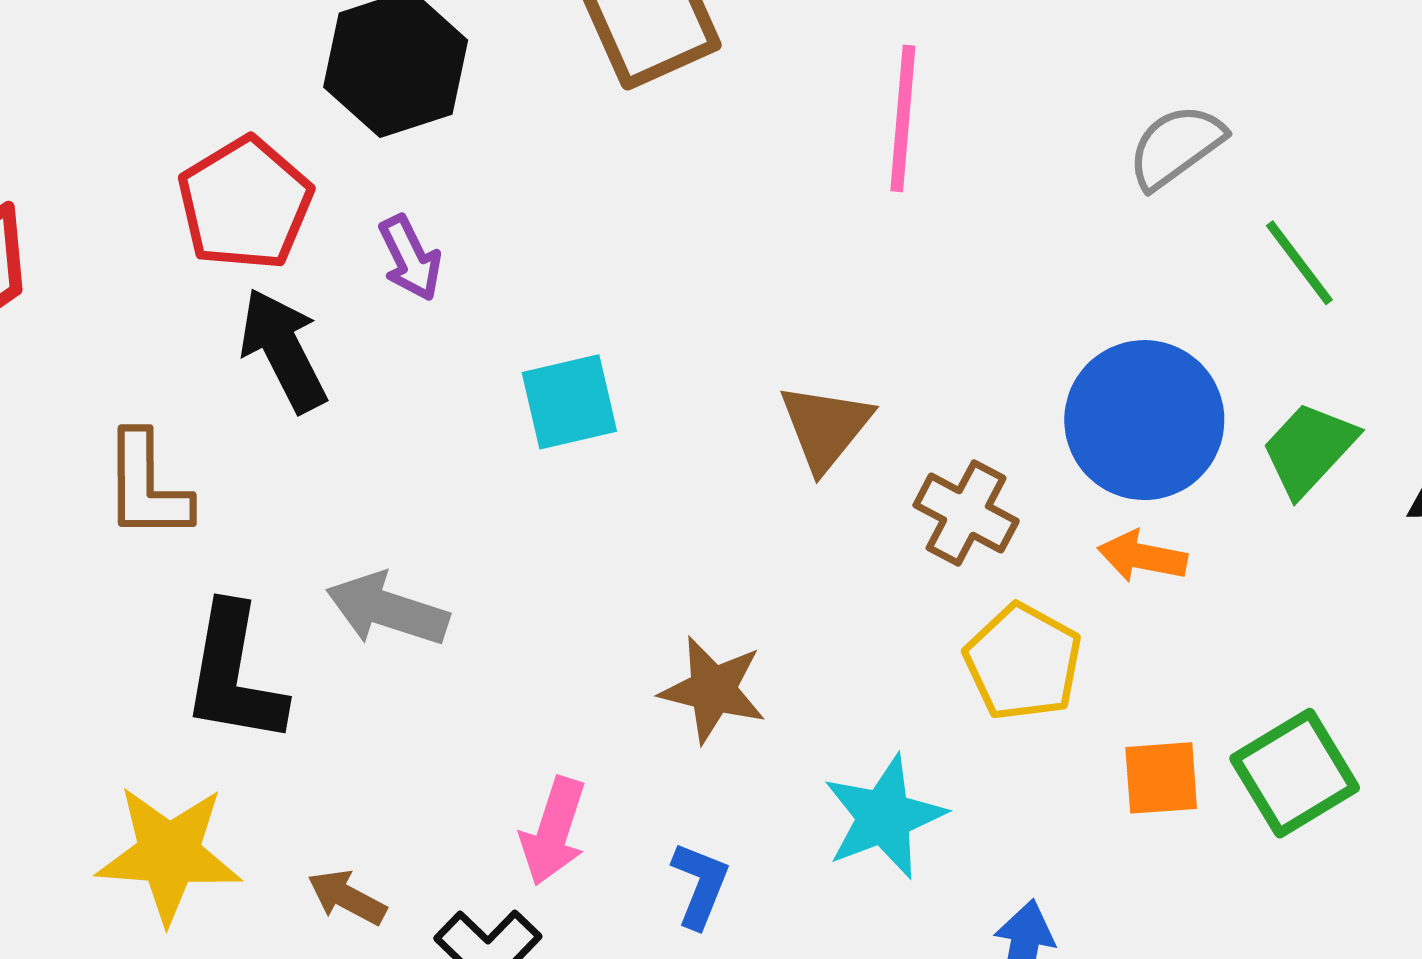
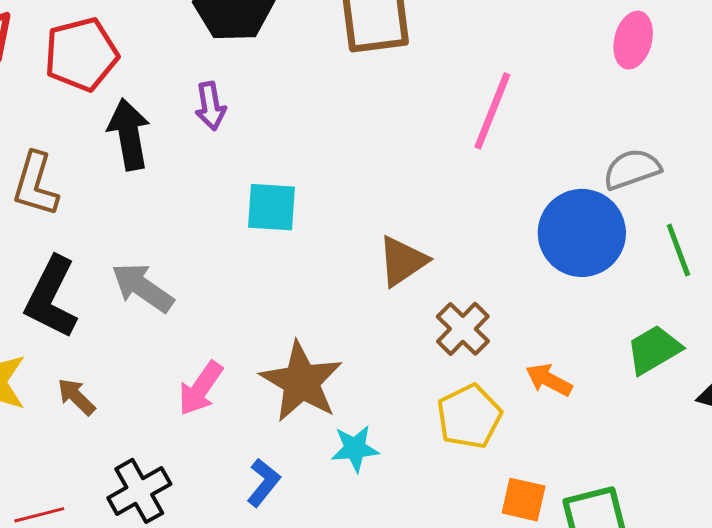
red pentagon: (245, 204) -> (81, 54), moved
blue circle: (1144, 420) -> (582, 233), moved
brown star: (713, 690) -> (301, 382), size x1.4
cyan star: (884, 817) -> (355, 448), moved, size x0.7
pink arrow: (553, 831) -> (201, 388), moved
brown arrow: (347, 897) -> (76, 397), moved

